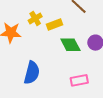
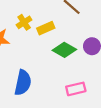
green diamond: (70, 45) -> (64, 50), turned -30

